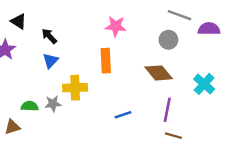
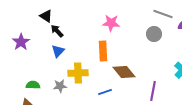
black triangle: (19, 21) -> (46, 16), moved
brown diamond: (159, 73) -> (124, 72), moved
green semicircle: (30, 106) -> (33, 85), moved
blue line: (123, 115) -> (105, 92), moved

